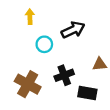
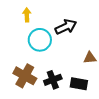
cyan circle: (44, 44) -> (40, 40), size x1.5
black cross: (64, 75) -> (53, 80), moved

